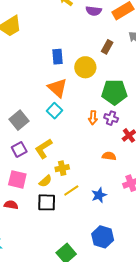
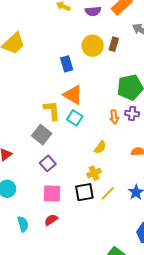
yellow circle: (85, 67) -> (93, 46), moved
yellow L-shape: (44, 149) -> (52, 110), moved, turned 130
yellow semicircle: (45, 181) -> (100, 147), moved
black square: (47, 202) -> (84, 192), moved
red semicircle: (11, 205) -> (51, 220), turned -32

